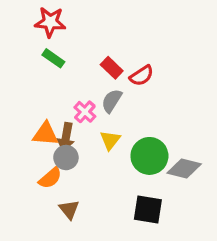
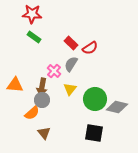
orange triangle: (45, 134) -> (15, 85), moved

